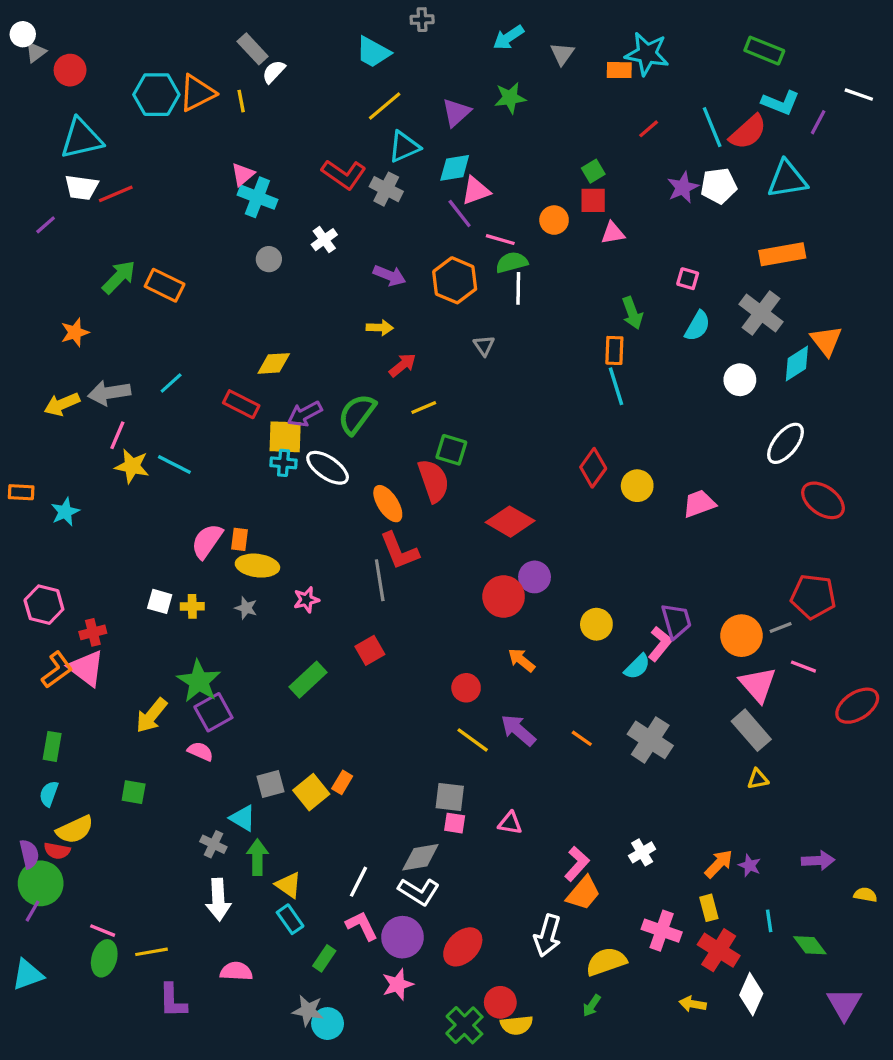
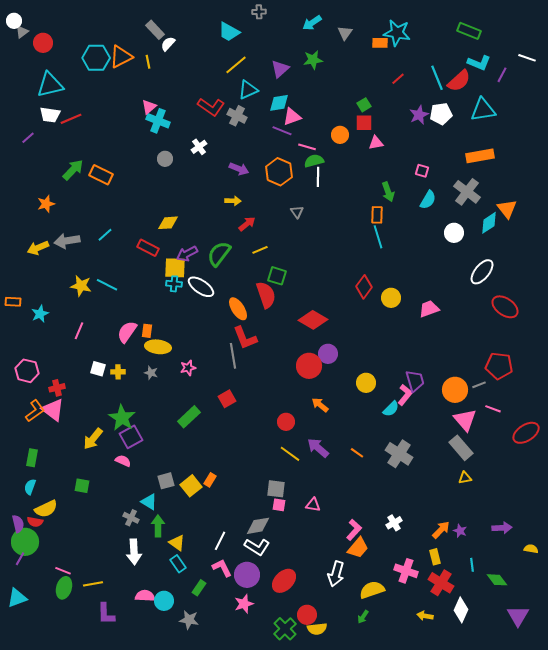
purple line: (460, 214) -> (282, 131), turned -30
pink line: (117, 435) -> (79, 331), moved
cyan circle: (328, 1024) -> (164, 601), moved

